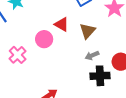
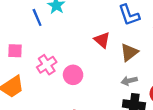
pink circle: (44, 39) -> (73, 75), moved

